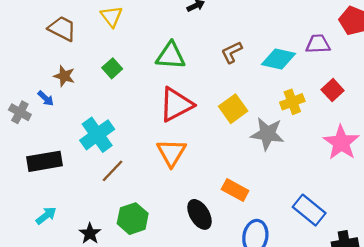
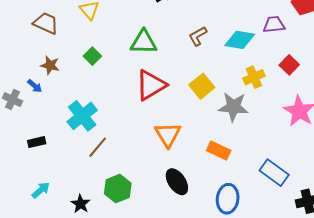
orange triangle: (171, 153) -> (168, 135), moved
black rectangle: (44, 161) -> (37, 142), size x0.6
orange rectangle: (235, 190) -> (219, 151), moved

